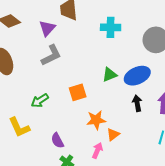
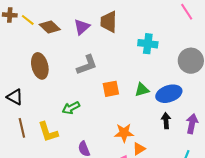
purple triangle: (47, 28) -> (82, 27), moved
orange square: (78, 92) -> (111, 89), moved

